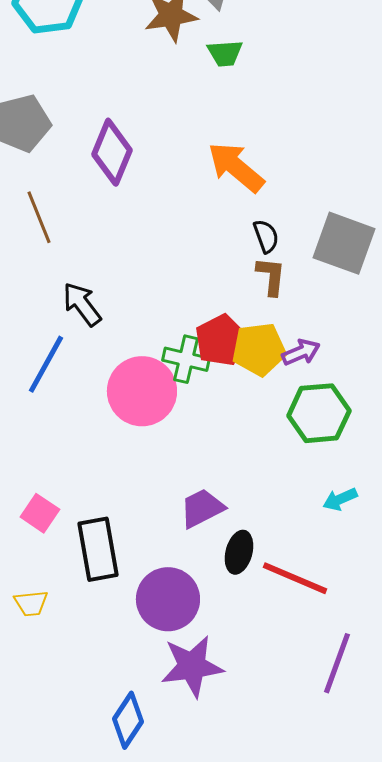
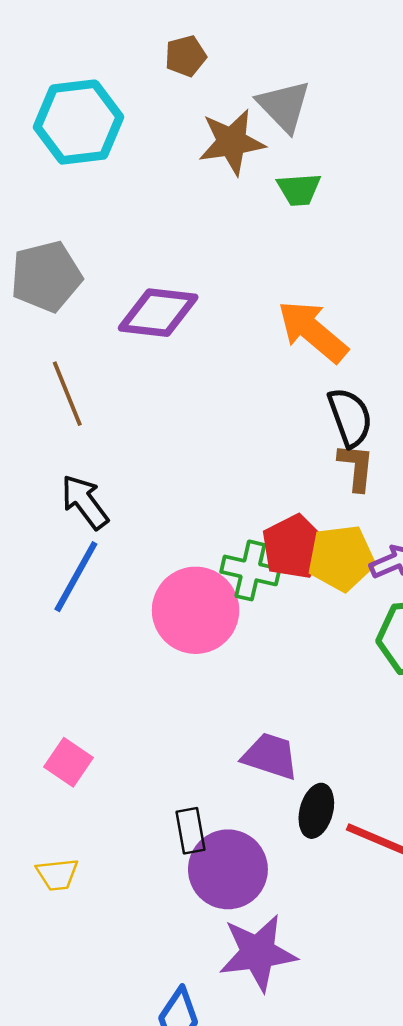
purple diamond: (112, 152) -> (158, 313), turned 74
black semicircle: (266, 236) -> (350, 417), size x1.4
black arrow: (82, 304) -> (85, 502), moved
purple trapezoid: (202, 508) -> (270, 756), turned 45
black rectangle: (98, 549) -> (191, 831), moved, size x0.6

